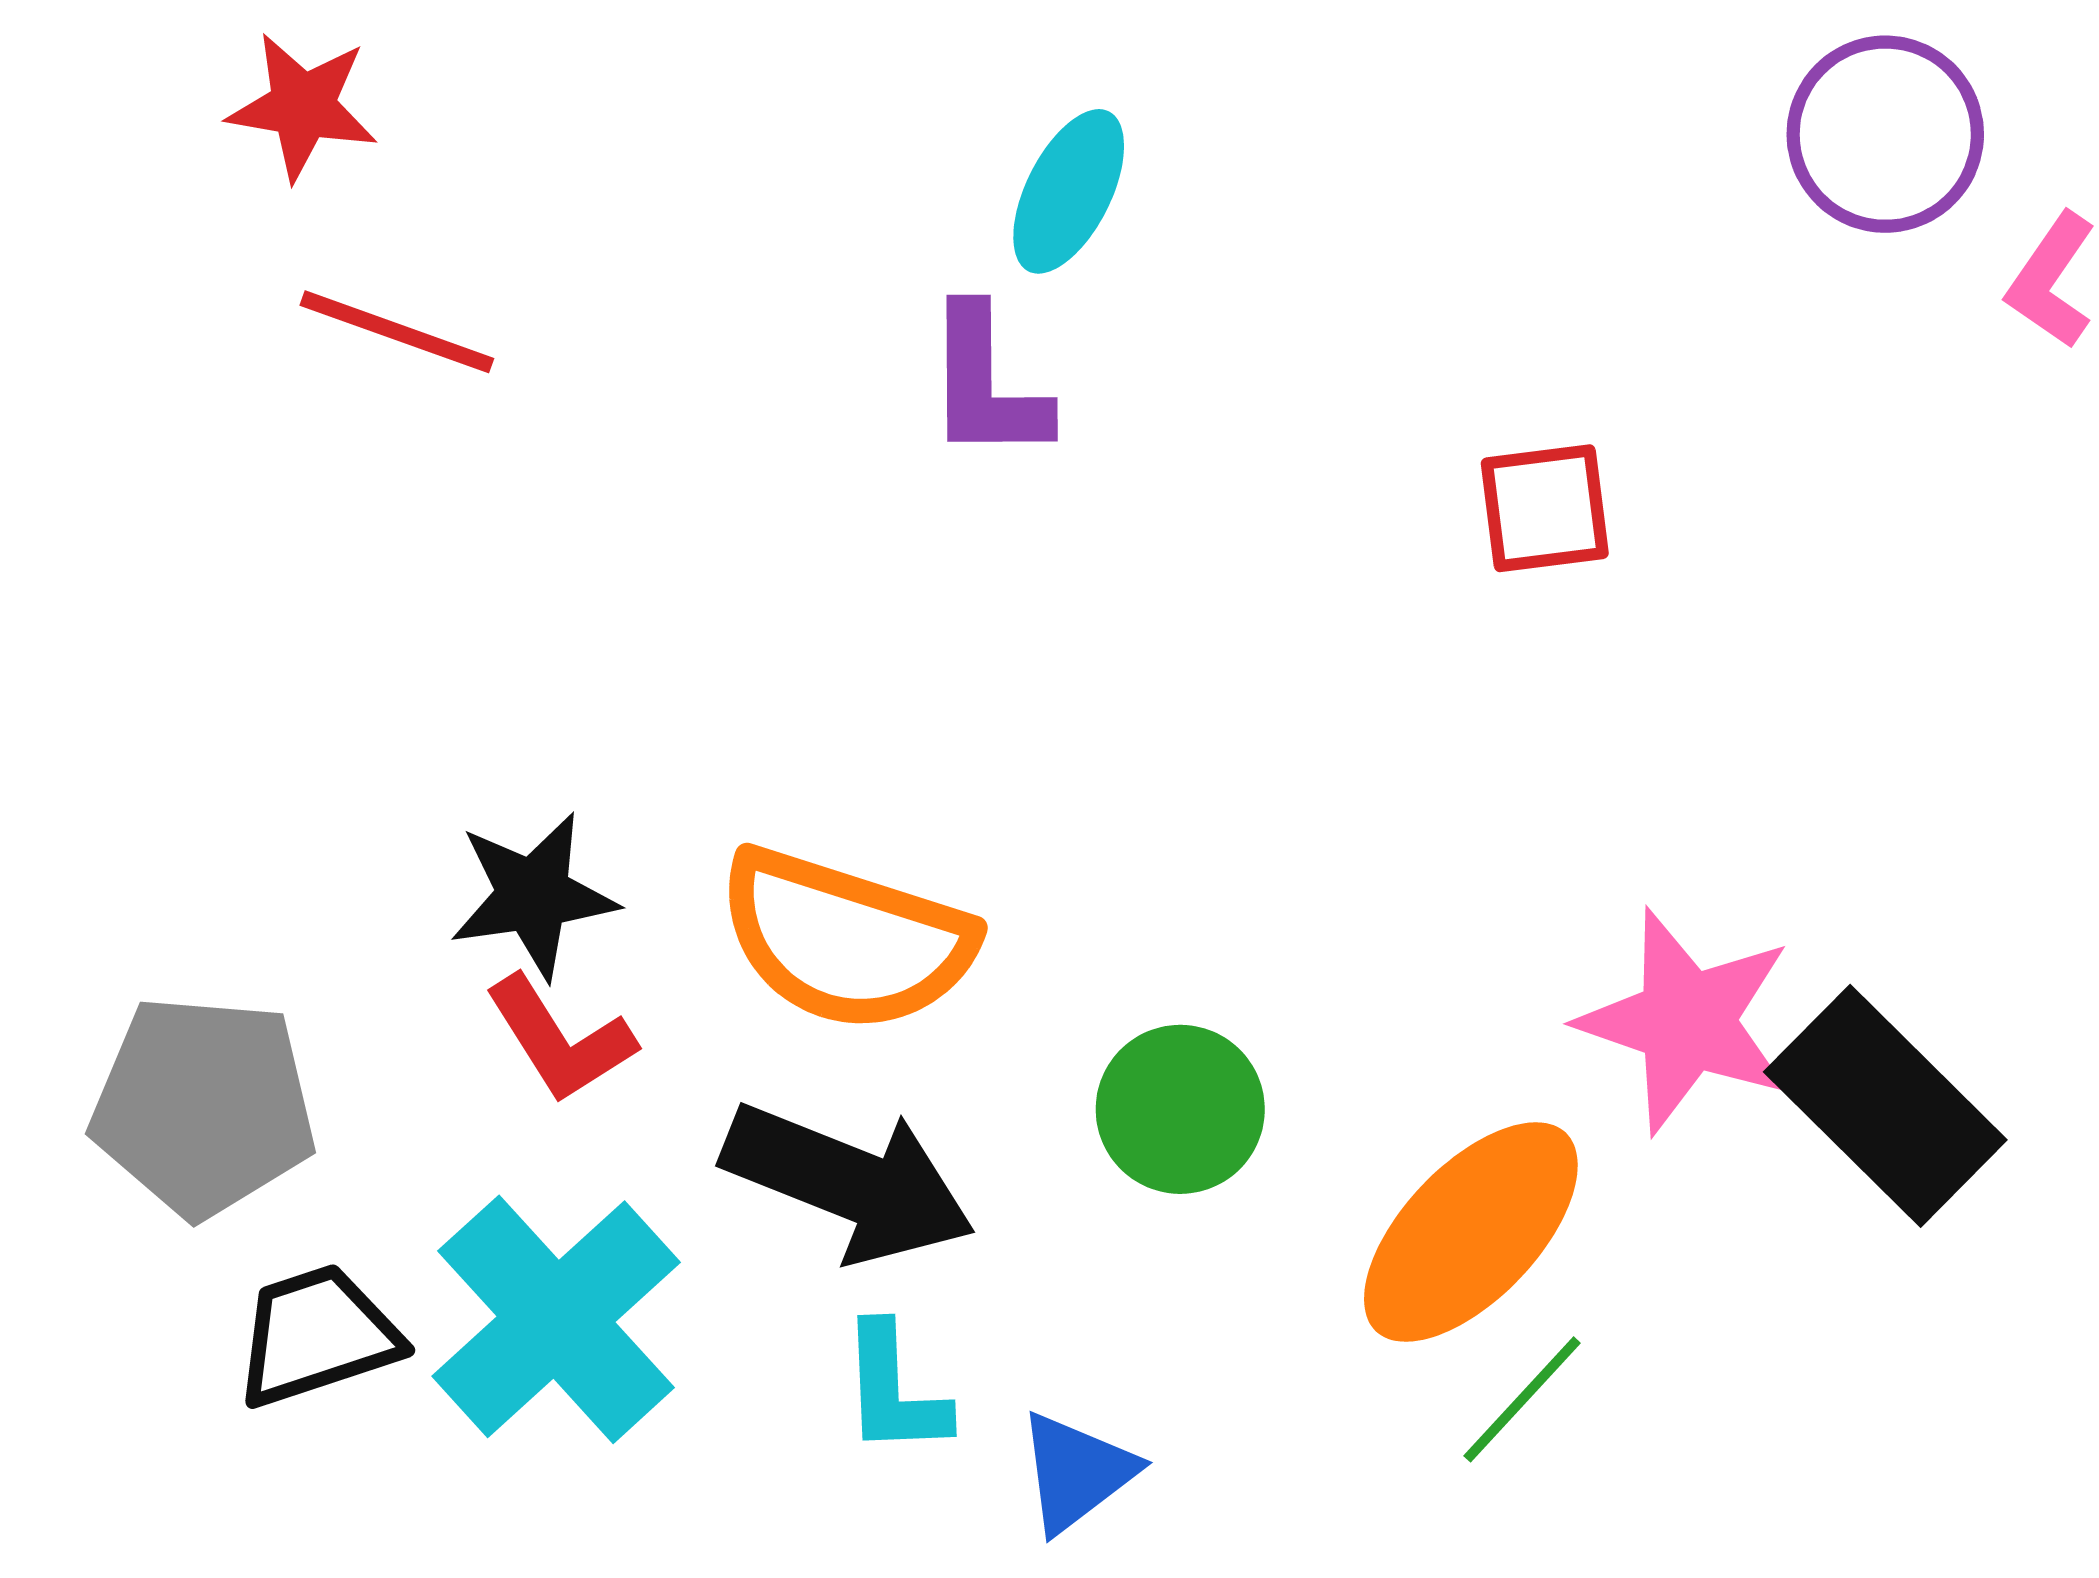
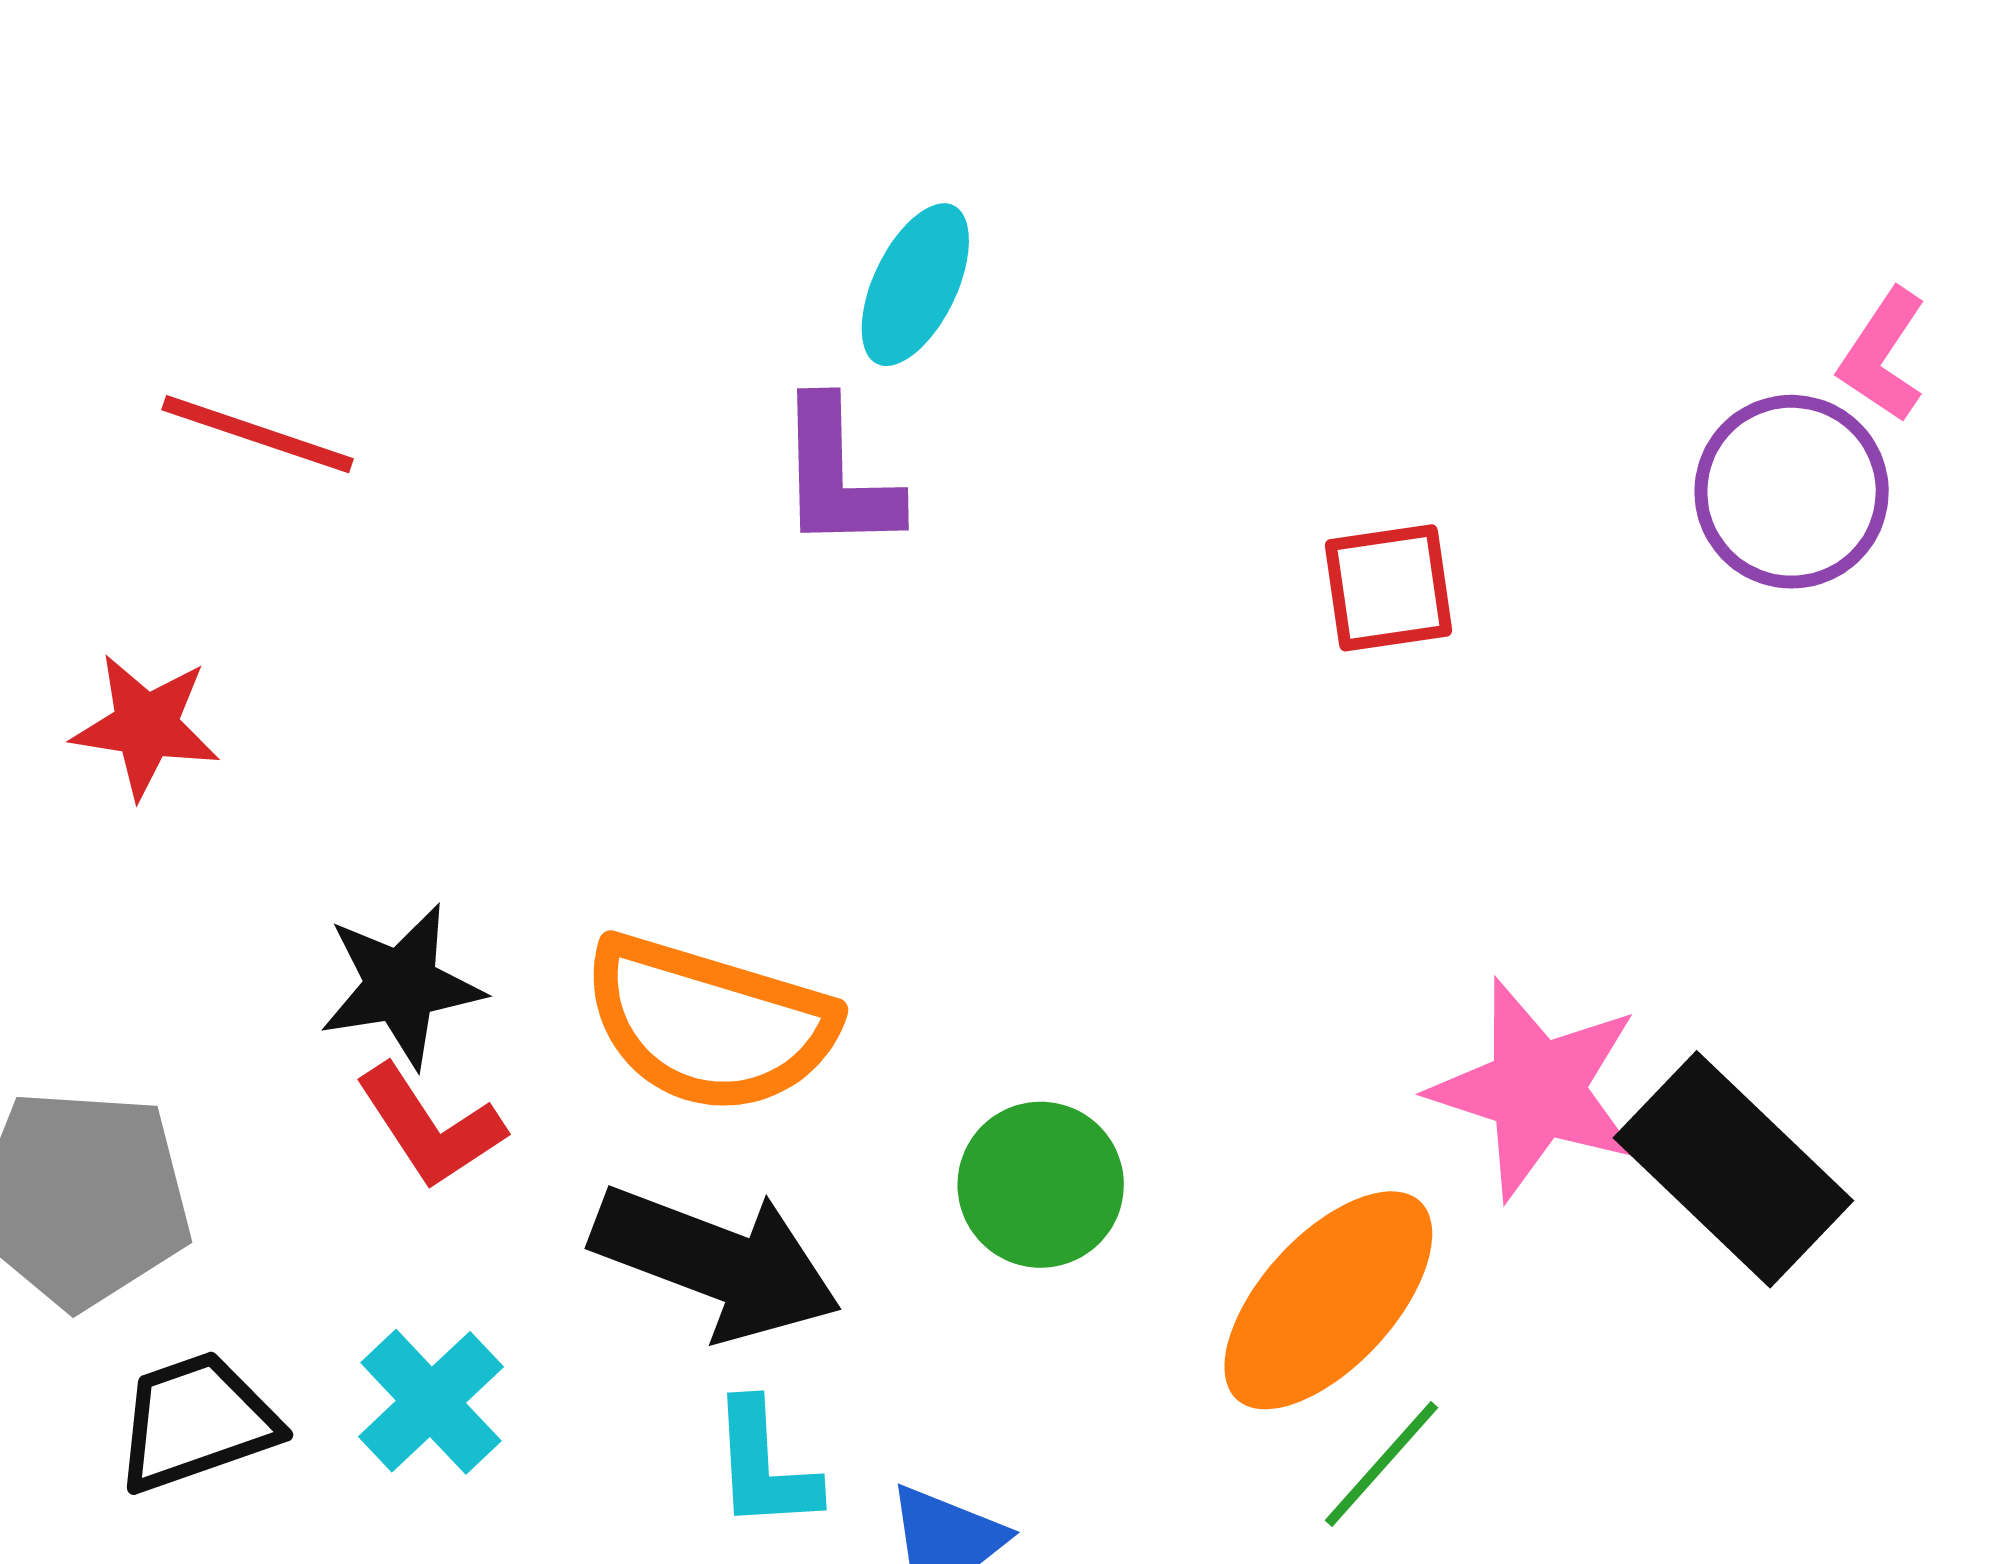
red star: (303, 106) -> (146, 726), moved
purple circle: (1885, 134) -> (1792, 492), moved
cyan cross: (556, 1319) -> (431, 1402), size x0.6

